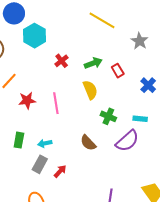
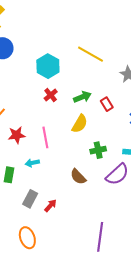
cyan hexagon: (35, 36) -> (48, 66), moved
yellow semicircle: (90, 90) -> (80, 124), turned 54
green cross: (108, 116) -> (98, 150), turned -35
cyan arrow: (45, 143) -> (32, 163), moved

